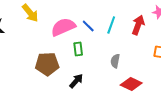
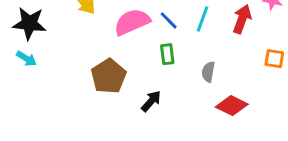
green rectangle: (78, 49) -> (167, 54), moved
brown pentagon: (47, 64) -> (109, 76), turned -30

